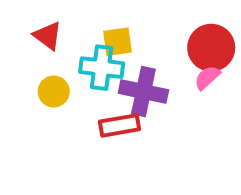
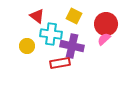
red triangle: (48, 36) -> (37, 16), moved
yellow square: (118, 42) -> (74, 16), moved, turned 35

